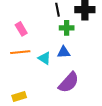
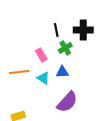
green cross: (67, 28) -> (65, 48), turned -32
pink rectangle: (21, 29) -> (41, 55), moved

